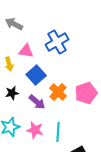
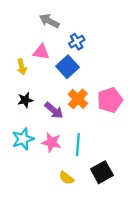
gray arrow: (14, 24) -> (49, 21), moved
blue cross: (57, 42) -> (77, 42), size x0.6
blue square: (36, 75) -> (68, 67), moved

